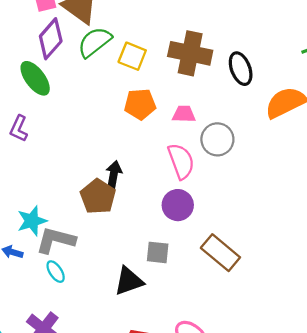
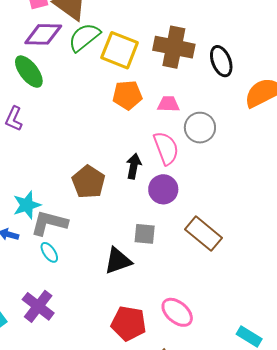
purple diamond: (51, 39) -> (43, 34), turned 51
yellow square: (132, 56) -> (120, 50), size x1.4
black arrow: (114, 174) -> (134, 166), moved

